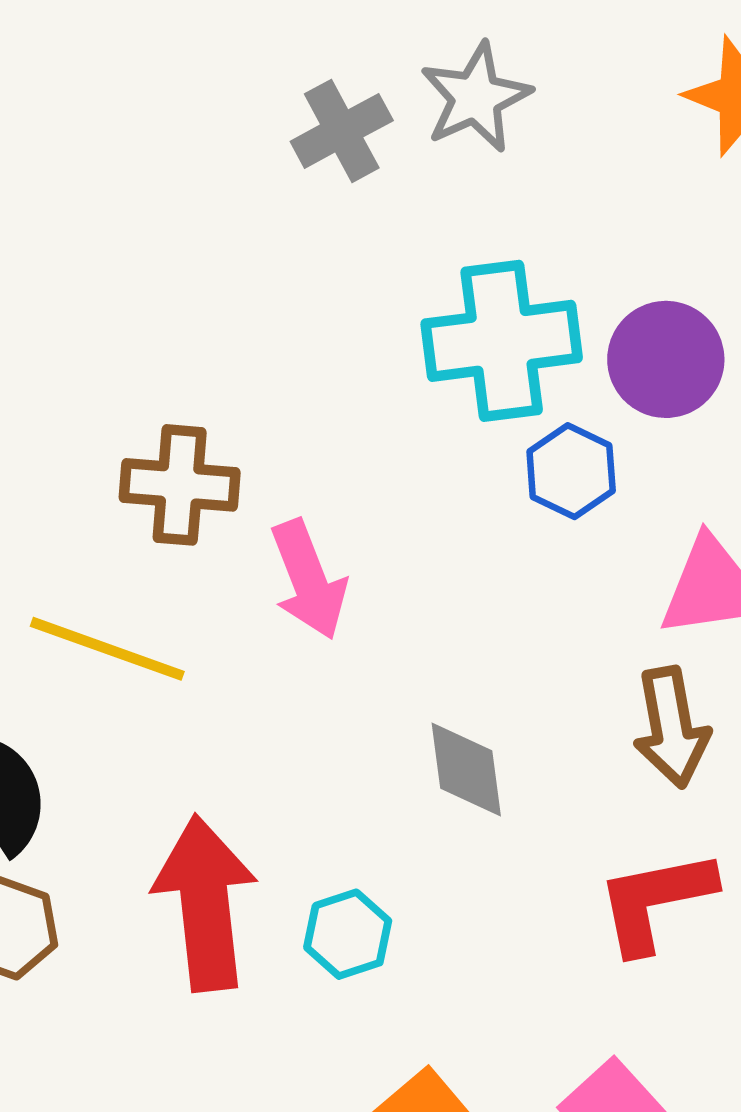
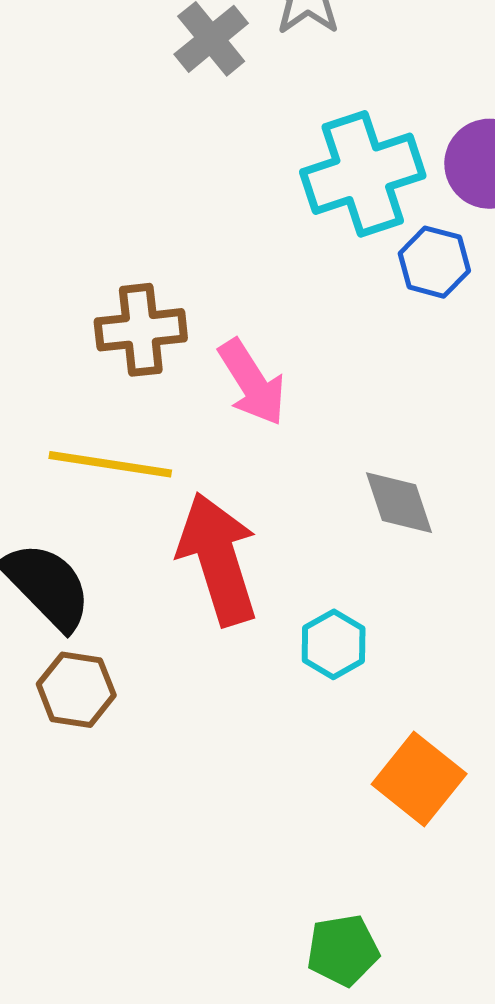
red arrow: (205, 903) -> (218, 559), moved

